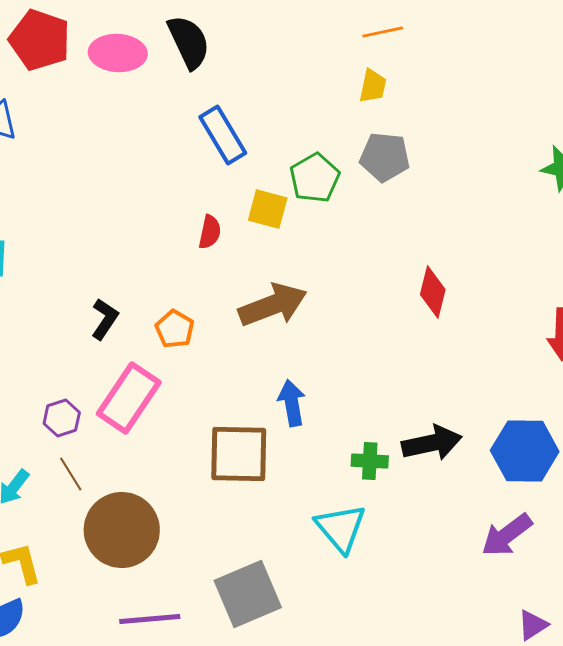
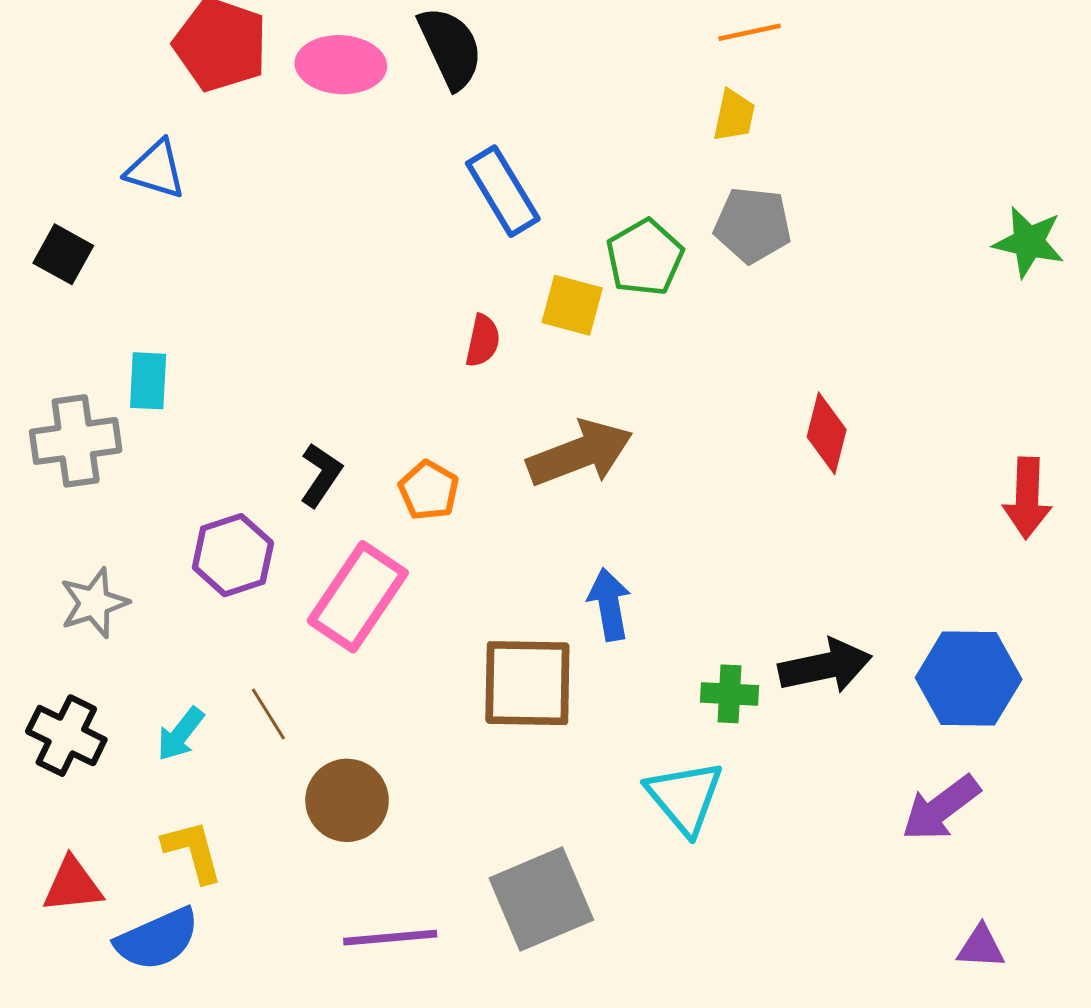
purple hexagon: (62, 418) -> (233, 555), moved, size x1.4
brown circle: (122, 530) -> (347, 800), size x0.7
purple triangle: (533, 625) -> (981, 947), turned 36

